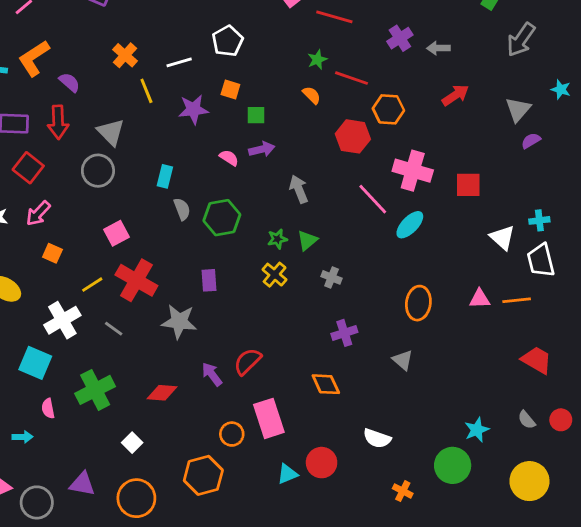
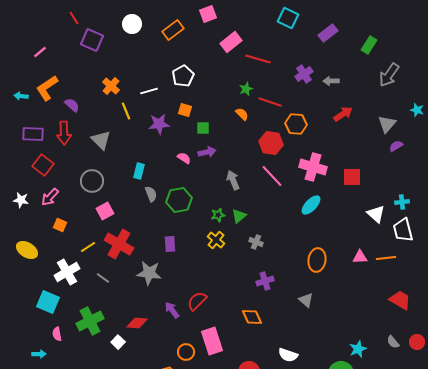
gray circle: (98, 171) -> (92, 181), moved
pink line: (373, 199) -> (272, 176), moved
white square: (132, 443) -> (118, 342), moved

